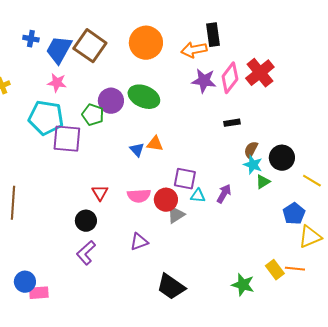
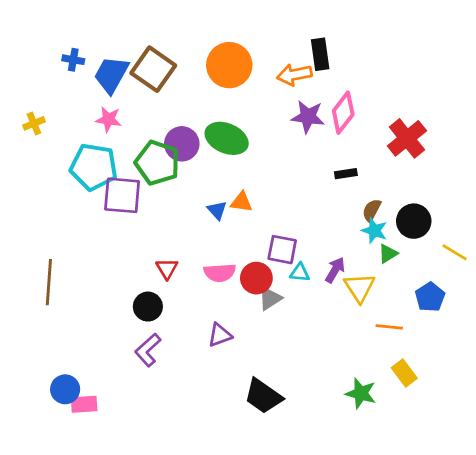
red cross: (260, 73) -> (407, 138), moved
green pentagon: (93, 115) -> (157, 163), size x1.5
yellow triangle: (310, 237) -> (359, 288), moved, turned -40
orange line: (295, 269) -> (389, 327), moved

